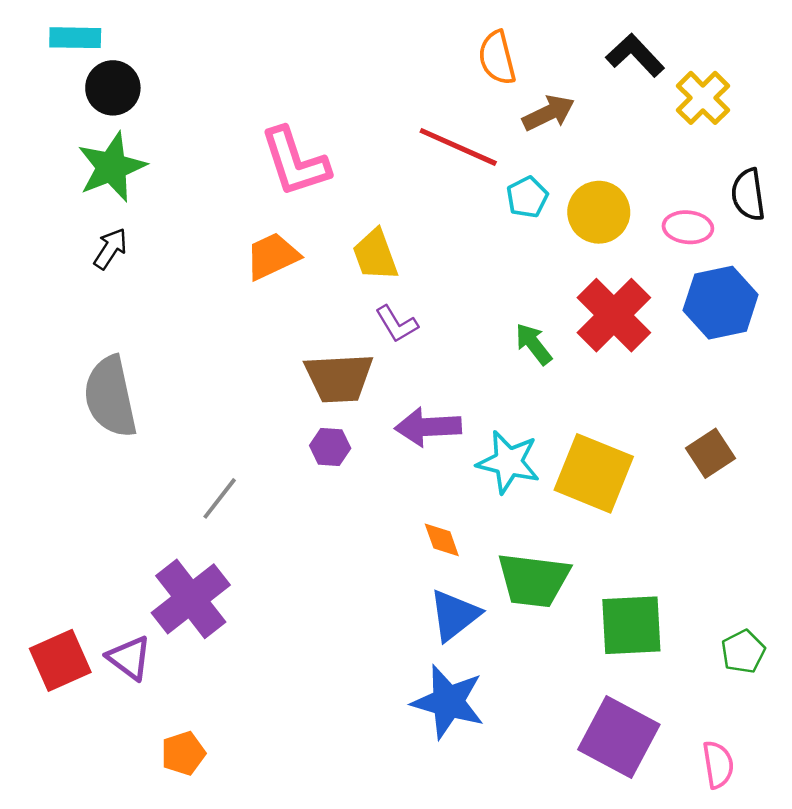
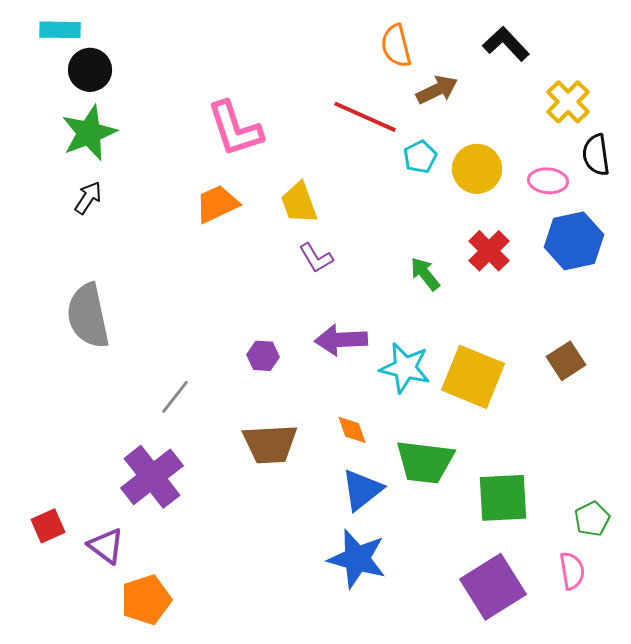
yellow cross: (703, 98) -> (568, 102), moved
red cross: (614, 315) -> (489, 251), size x0.7
brown trapezoid: (339, 378) -> (270, 444), moved
purple triangle: (129, 658) -> (106, 546), moved
red square: (60, 660) -> (48, 526), size x0.7
purple square: (619, 737) -> (493, 587), turned 30
orange pentagon: (183, 753) -> (146, 600), size x1.4
pink semicircle: (718, 765) -> (572, 571), moved

